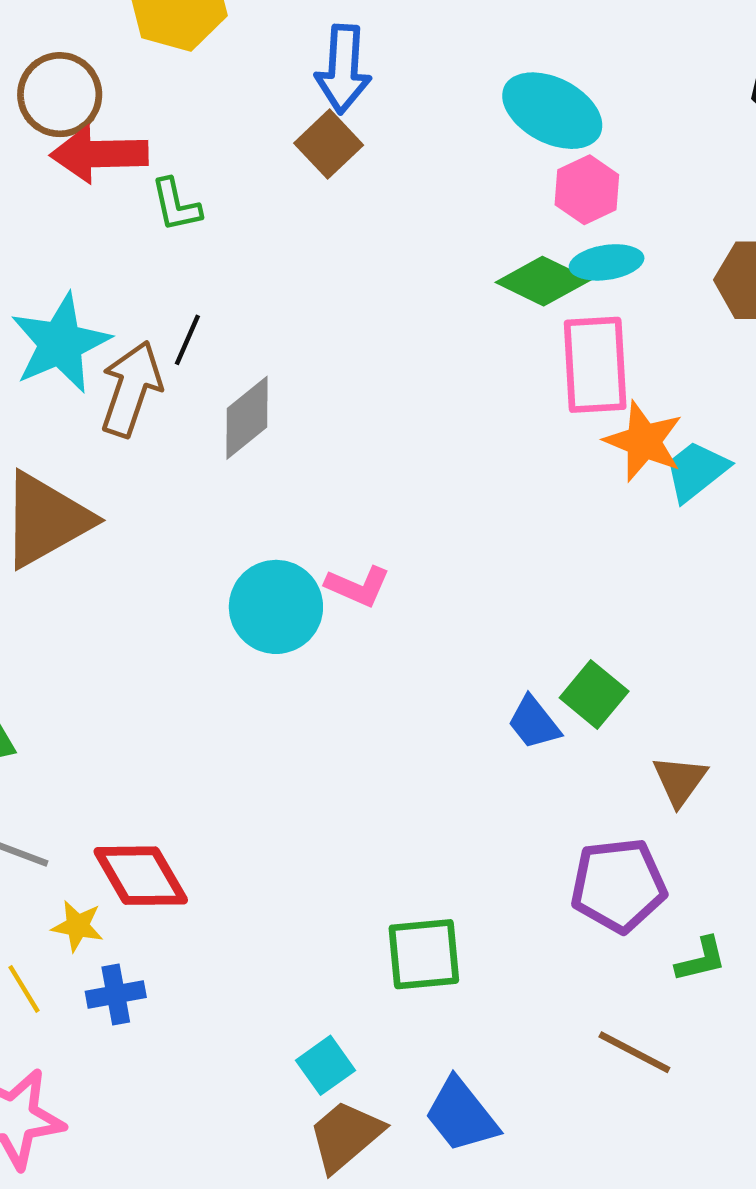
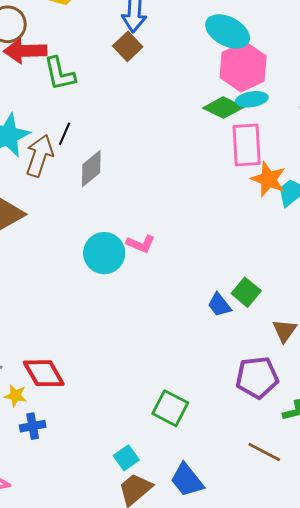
pink hexagon: (587, 190) -> (243, 67), size x1.6
green L-shape: (176, 205) -> (60, 74), size x1.4
green square: (424, 954) -> (170, 408), turned 33

